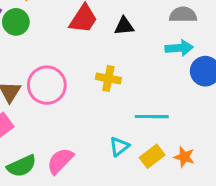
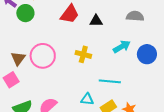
cyan arrow: (179, 48) -> (122, 47), moved, turned -30
cyan triangle: (119, 146) -> (87, 99), turned 40

